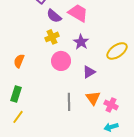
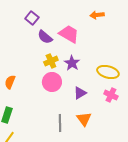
yellow cross: (52, 37) -> (51, 61), moved
yellow ellipse: (117, 51) -> (108, 72), turned 50
pink cross: (111, 105) -> (111, 95), moved

